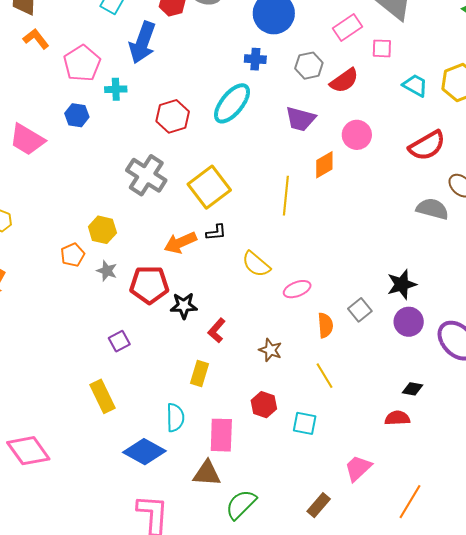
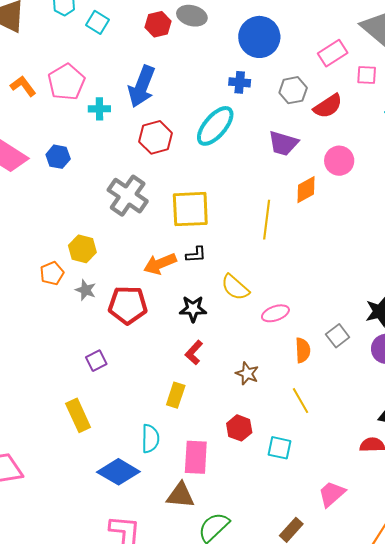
orange L-shape: (36, 39) -> (23, 86), moved
blue arrow: (143, 43) -> (142, 86), moved
blue hexagon: (77, 115) -> (58, 157), moved
yellow square: (209, 187) -> (190, 209), turned 33
black star: (184, 306) -> (193, 309), moved

